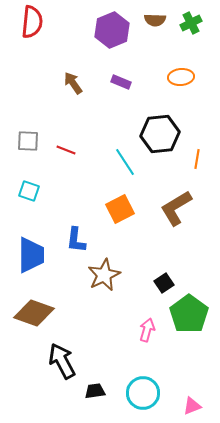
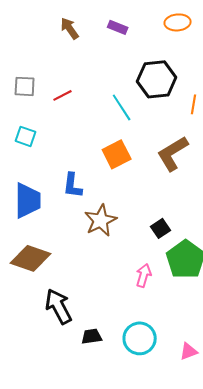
red line: (66, 150) -> (63, 95), turned -48

